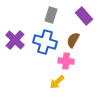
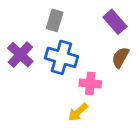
gray rectangle: (51, 15) -> (55, 20), moved
brown semicircle: (73, 40) -> (120, 57), moved

